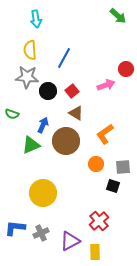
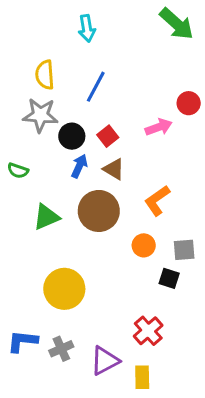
green arrow: (118, 16) -> (177, 24), size x1.4
cyan arrow: (36, 19) -> (87, 28), moved
blue arrow: (43, 125) -> (79, 166), moved

